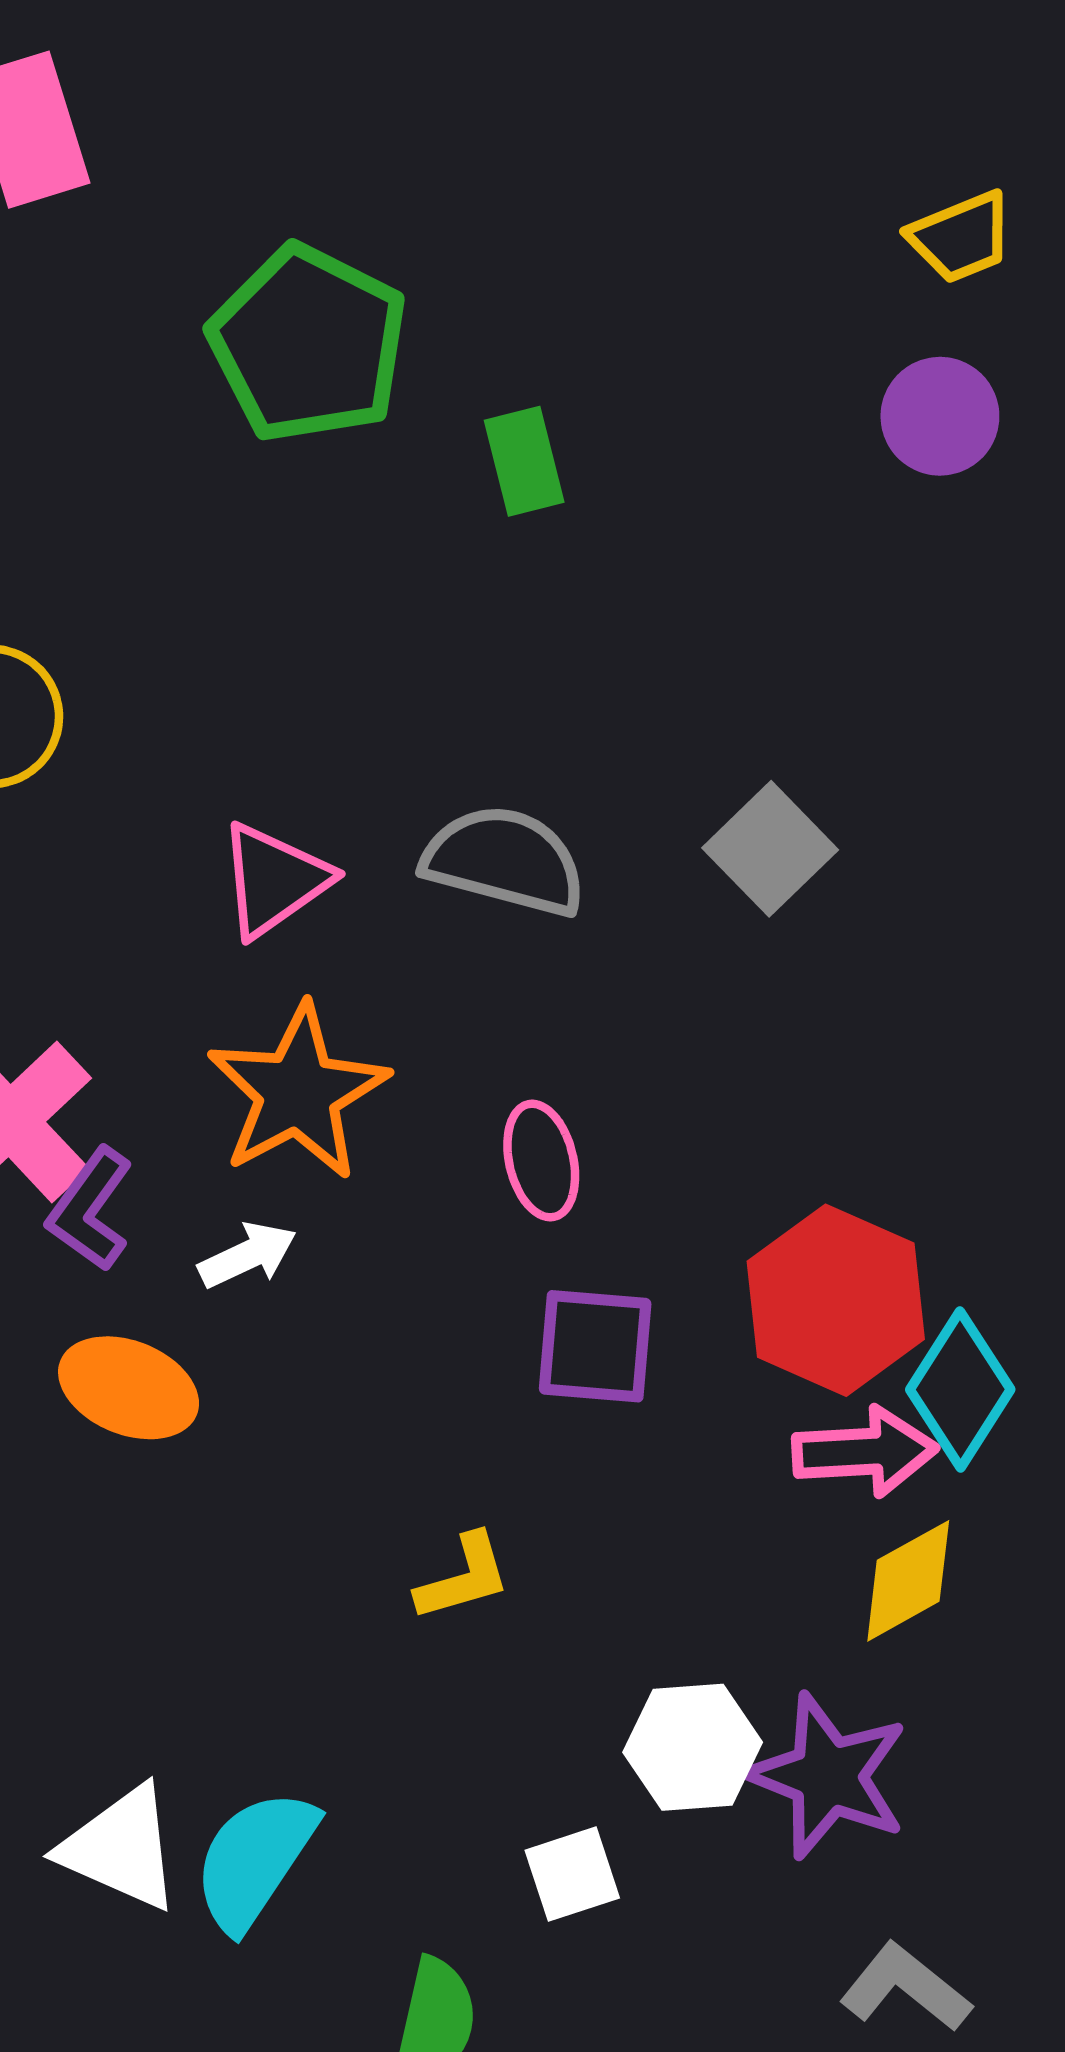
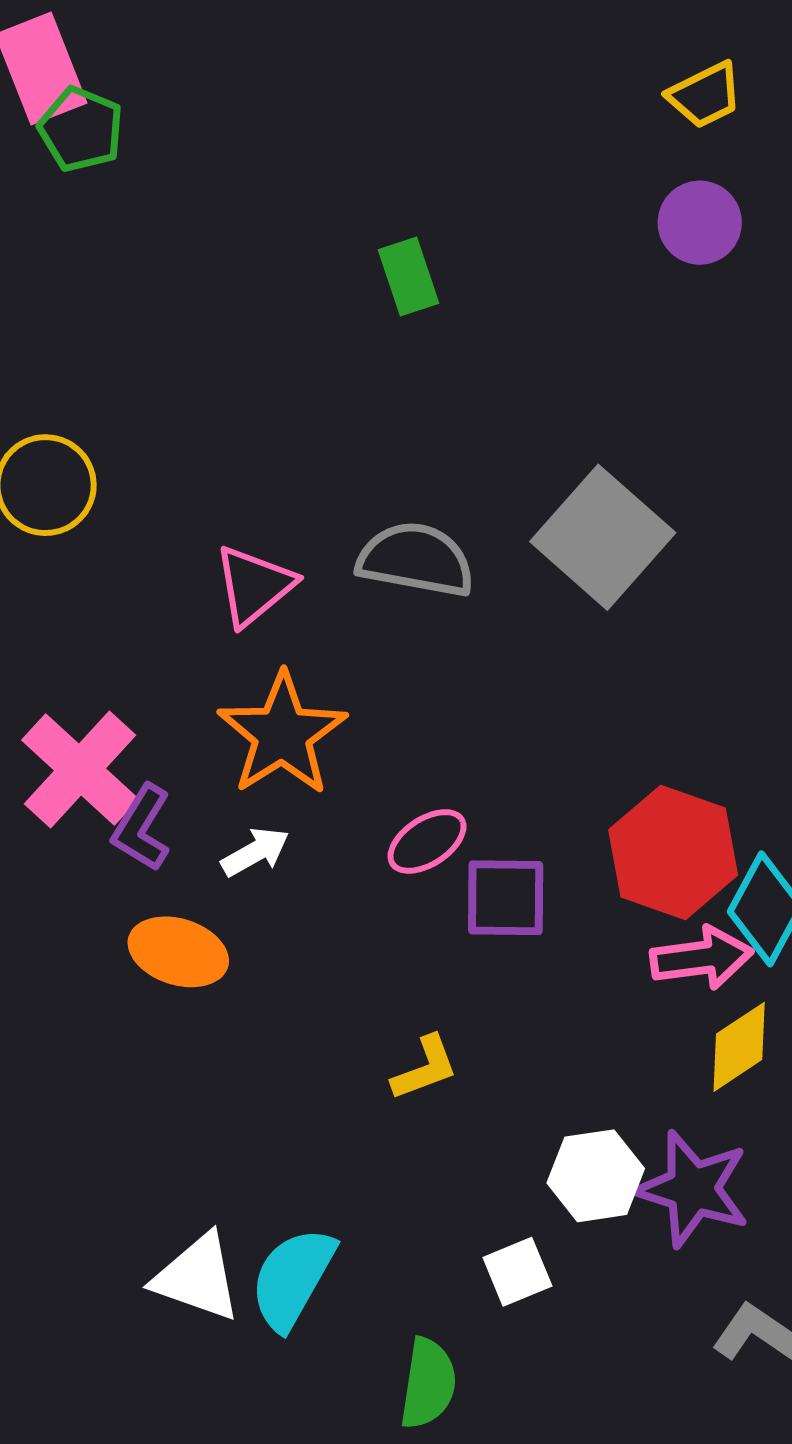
green pentagon: (308, 344) -> (81, 129), moved, size x0.6
gray square: (770, 849) -> (603, 537), size x1.5
pink ellipse: (541, 1161) -> (427, 841), moved, turned 74

